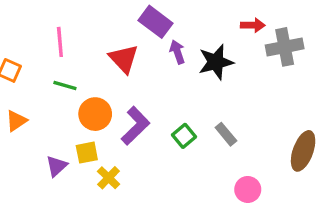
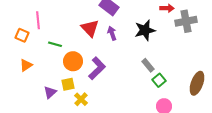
pink line: (60, 42) -> (38, 20), moved
purple arrow: (177, 52) -> (112, 33), moved
gray rectangle: (226, 134) -> (148, 65), moved
green square: (184, 136) -> (159, 80), moved

